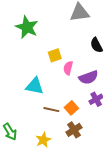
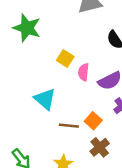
yellow square: (55, 55) -> (65, 58), turned -32
cyan triangle: (35, 86) -> (45, 99), turned 36

